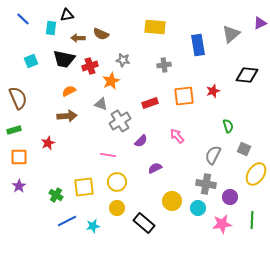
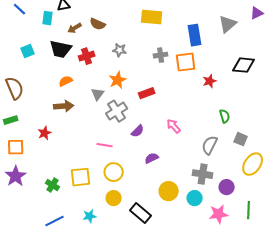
brown arrow: (78, 38) -> (75, 28), turned -32
orange star: (111, 81) -> (118, 80), moved
orange square: (184, 96) -> (186, 62), moved
gray triangle: (101, 104) -> (98, 94), turned 48
purple star: (19, 186) -> (16, 176), size x1.5
blue line: (67, 221) -> (55, 221), moved

